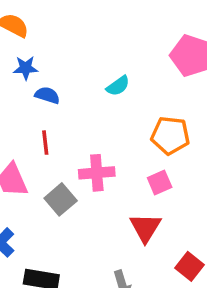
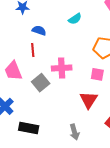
blue semicircle: (47, 95) -> (39, 30), moved
pink square: (160, 182) -> (97, 74), turned 32

